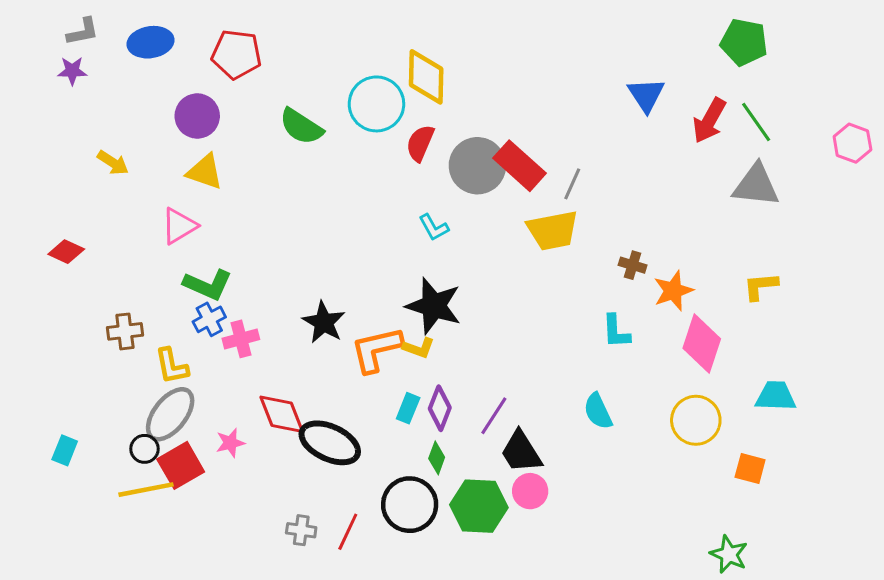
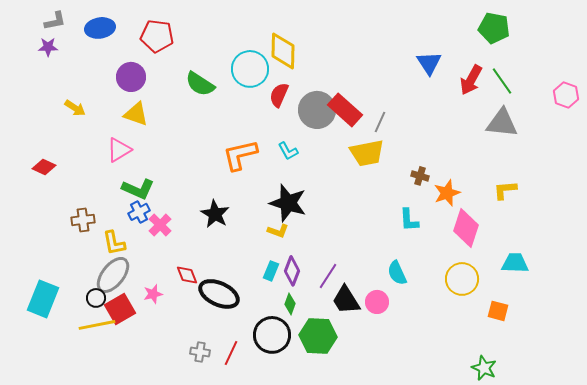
pink cross: (241, 339) -> (160, 225), turned -30
orange L-shape: (376, 349) -> (240, 155), moved
red diamond: (282, 414) -> (187, 275), size x0.7
cyan rectangle: (65, 450) -> (43, 299), size x1.8
pink circle: (530, 491) -> (377, 302), moved

